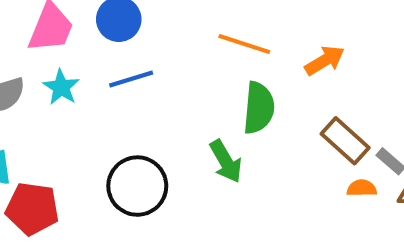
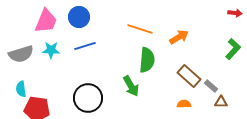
cyan star: (61, 87) -> (51, 50), turned -30
orange semicircle: (362, 188) -> (184, 104), moved

